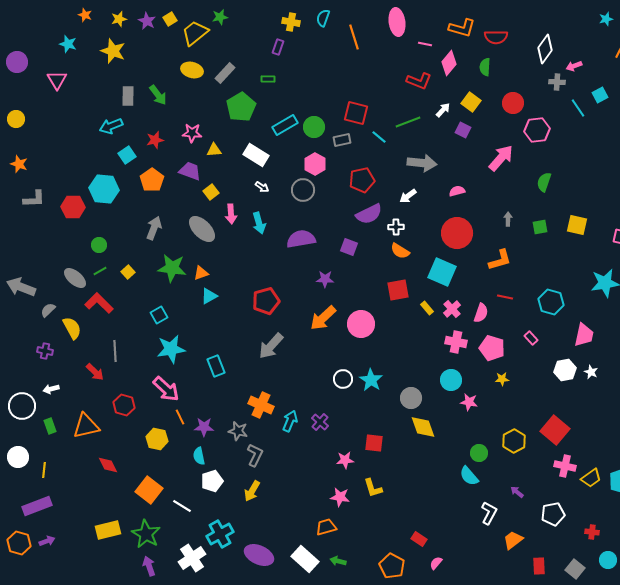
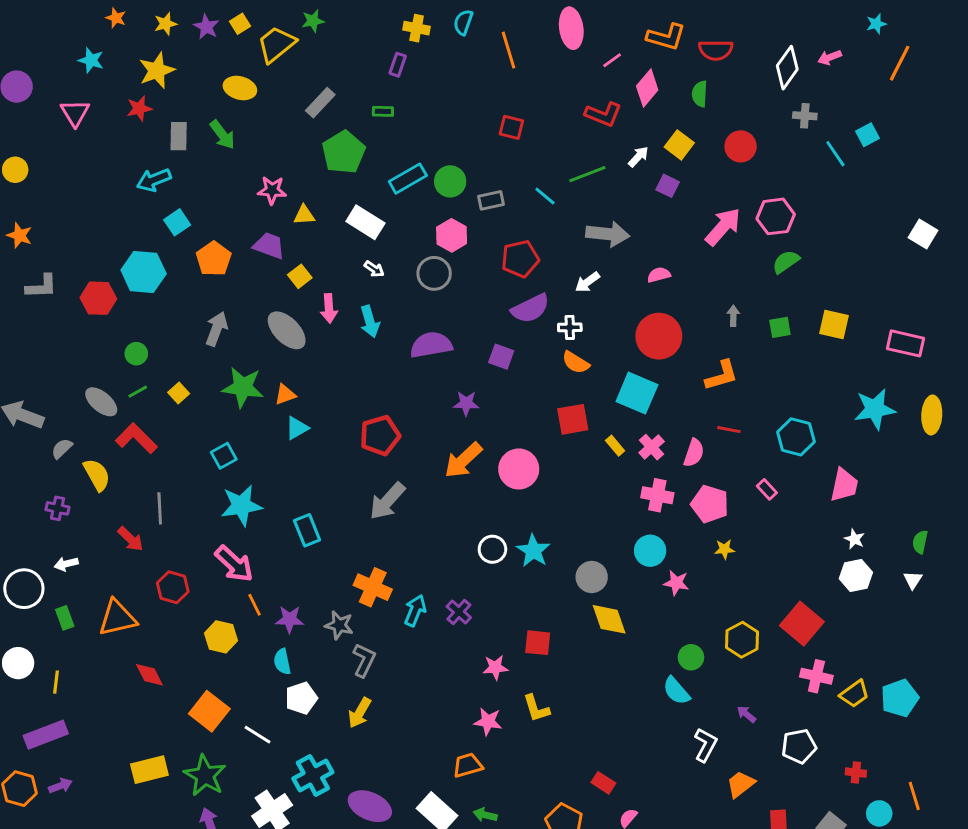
pink line: (425, 44) -> (612, 60), turned -48
yellow star: (113, 51) -> (157, 71), turned 30
pink arrow: (574, 66) -> (830, 57), moved
yellow ellipse: (192, 70) -> (240, 88), moved
red square: (356, 113) -> (511, 127), moved, size x0.7
pink hexagon: (537, 130) -> (776, 216), moved
red star: (155, 140) -> (139, 108), moved
green semicircle: (544, 182) -> (786, 262), turned 36
white hexagon: (565, 370) -> (856, 576), moved

